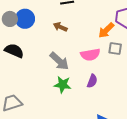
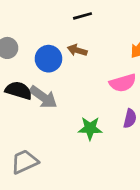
blue circle: (25, 19) -> (48, 59), moved
gray arrow: (59, 61) -> (43, 97), moved

